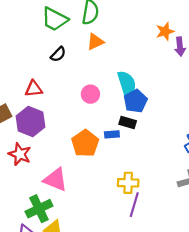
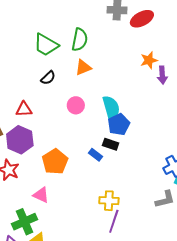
pink circle: (90, 94) -> (76, 105), moved
blue rectangle: (112, 134) -> (96, 155), turned 40
orange pentagon: (85, 143) -> (55, 162), moved
pink triangle: (55, 180) -> (41, 195), size x0.7

